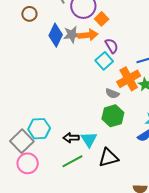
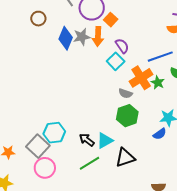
orange arrow: (88, 35) -> (98, 36), turned 102
black arrow: (71, 138) -> (87, 140), turned 42
cyan triangle: (89, 139) -> (105, 141), turned 36

